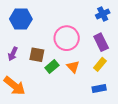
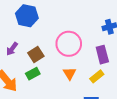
brown square: (37, 55) -> (36, 55), turned 35
green rectangle: (52, 67) -> (33, 74), moved

